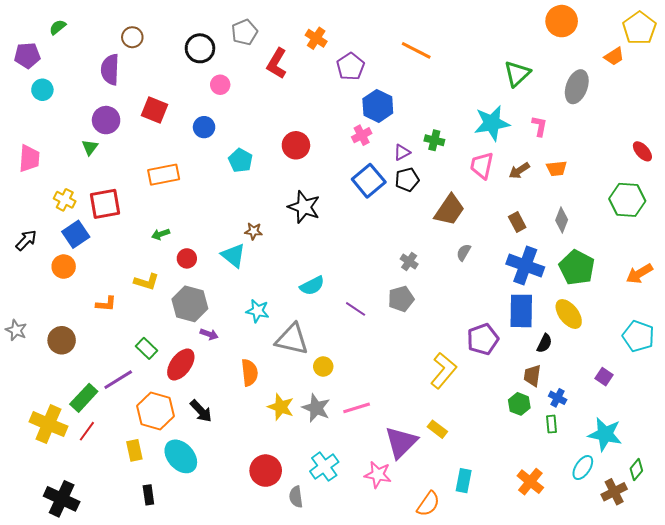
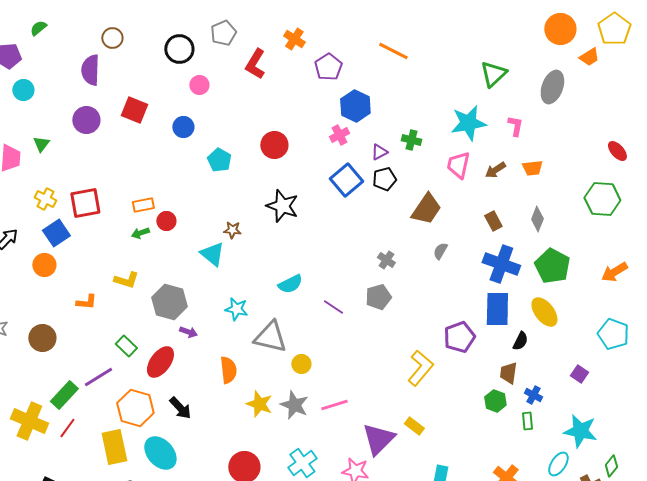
orange circle: (562, 21) -> (560, 29), moved
green triangle: (90, 147) -> (41, 144), moved
orange rectangle: (164, 175) -> (143, 205), moved, size x0.7
red circle: (187, 258) -> (166, 221), moved
yellow rectangle: (134, 450) -> (114, 447), size x1.6

